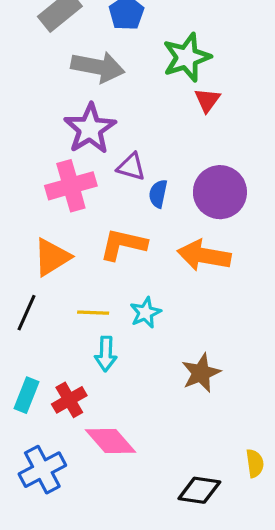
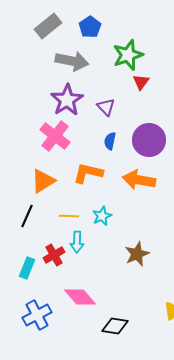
purple triangle: (131, 167) -> (106, 107), moved, turned 30
pink cross: (71, 186) -> (55, 136), turned -36
red cross: (69, 400) -> (54, 255), moved
black diamond: (199, 490) -> (115, 326), moved

